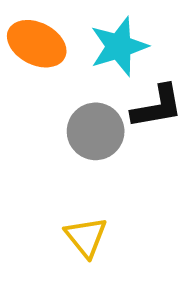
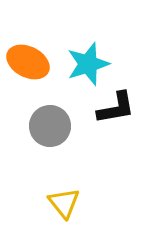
gray circle: (96, 131) -> (50, 126), moved

